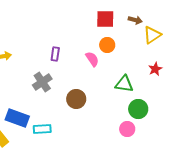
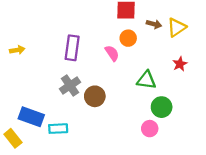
brown arrow: (135, 20) -> (154, 24), moved
purple rectangle: (55, 54) -> (72, 48), size x1.6
gray cross: (42, 82) -> (70, 86), moved

